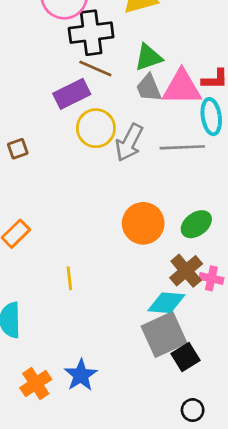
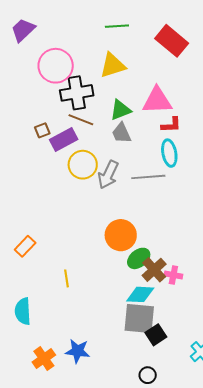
pink triangle: (182, 88) -> (157, 101), moved
brown square: (18, 149) -> (42, 130), moved
green ellipse: (196, 224) -> (139, 258), moved
gray square: (164, 335) -> (139, 318), turned 32
blue star: (81, 375) -> (78, 351), turned -30
black circle: (193, 410) -> (148, 375), moved

